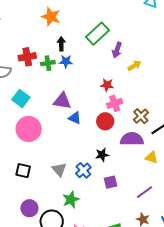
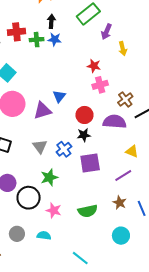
yellow arrow: (134, 66) -> (123, 49), turned 104
purple triangle: (62, 101) -> (42, 111), moved, turned -30
blue triangle: (75, 118) -> (59, 96), turned 40
red circle: (105, 121) -> (84, 115), moved
yellow triangle: (152, 157) -> (132, 151), moved
purple square: (111, 182) -> (90, 163), size x1.5

